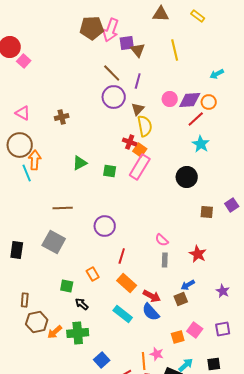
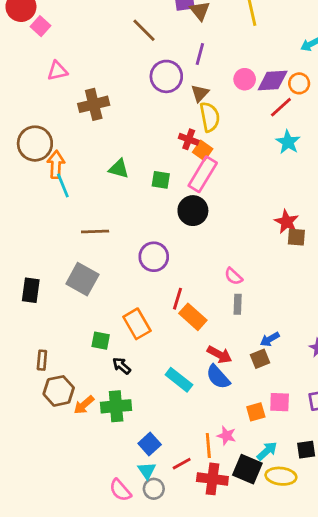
brown line: (112, 73) -> (144, 30), moved
pink triangle: (23, 113) -> (57, 71), moved, turned -42
brown cross: (62, 117) -> (94, 104), size x1.5
green triangle: (80, 163) -> (119, 169), turned 42
cyan line: (27, 173) -> (63, 185), moved
black circle: (187, 177) -> (193, 211), moved
red star: (198, 254) -> (287, 222), moved
orange rectangle: (93, 274) -> (137, 324), size x1.5
orange rectangle: (127, 283) -> (193, 317), moved
pink square: (195, 330) -> (280, 402), turned -35

